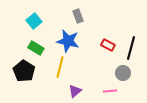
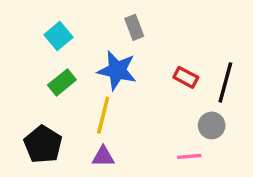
green rectangle: (36, 48) -> (62, 82), turned -70
black pentagon: (24, 71) -> (43, 144), moved
purple triangle: (75, 91) -> (103, 156), moved, turned 40

